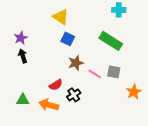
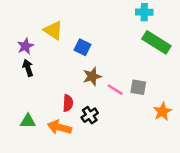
yellow triangle: (61, 17) -> (53, 30), moved
green rectangle: (111, 41) -> (156, 42), moved
red semicircle: (56, 85) -> (68, 103), turned -56

